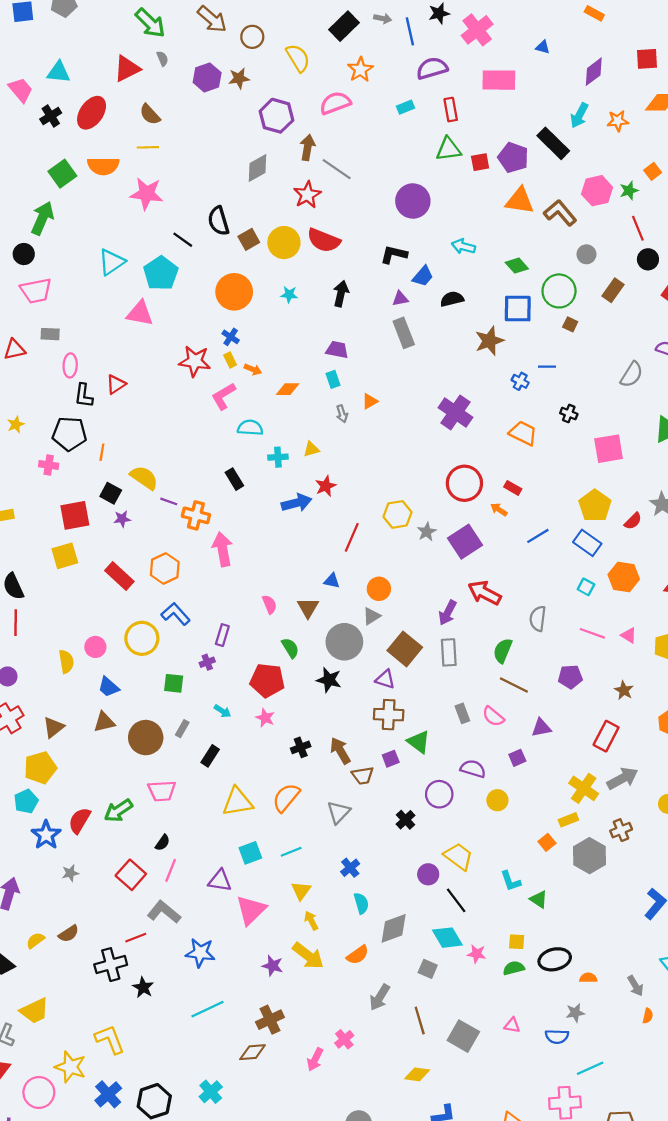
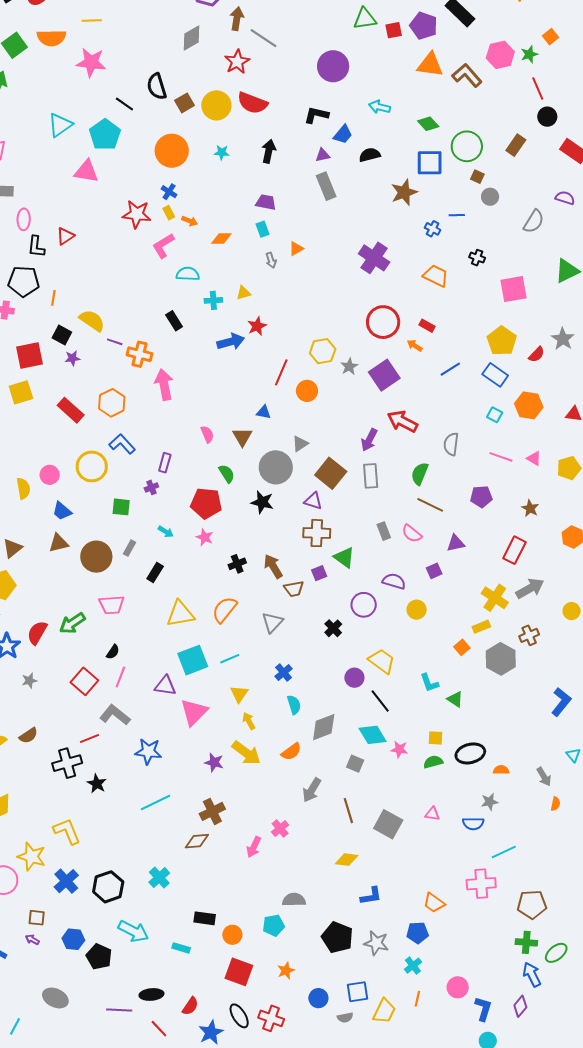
gray circle: (586, 254) -> (490, 197), moved
orange circle: (379, 589) -> (307, 391), moved
cyan square: (250, 853) -> (193, 660), size x1.4

